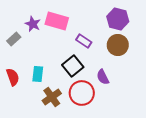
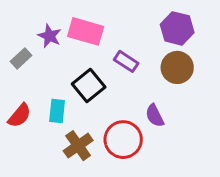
black square: (73, 66) -> (89, 85), moved
red semicircle: (13, 77) -> (20, 116), turned 60

